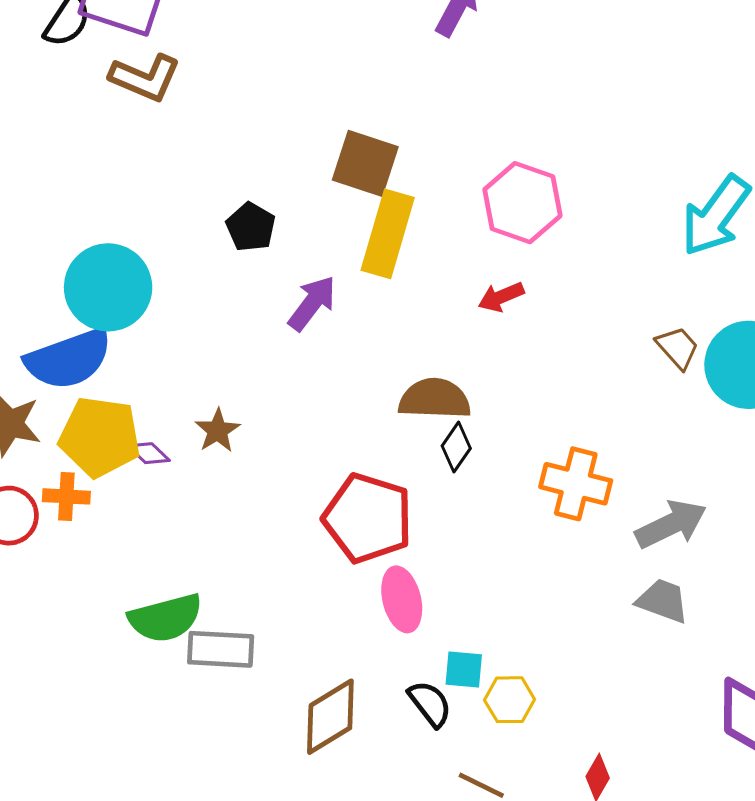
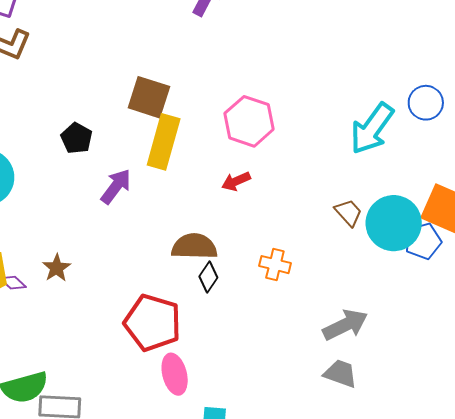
orange cross: (576, 484) -> (275, 265), moved, size x0.7

